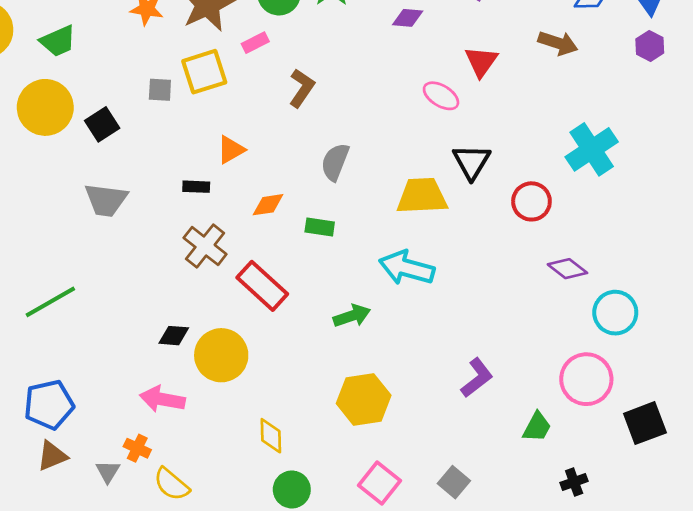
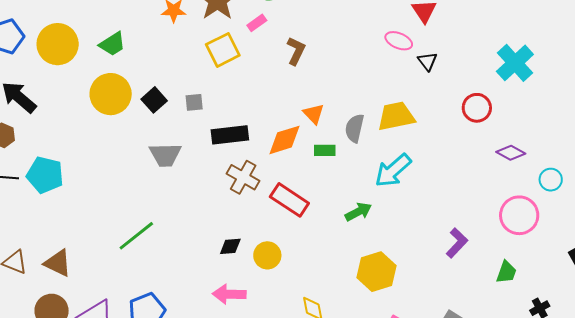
gray square: (160, 90) -> (194, 102), moved
orange triangle: (231, 150) -> (314, 114), moved, turned -35
gray semicircle: (335, 162) -> (355, 128), moved
black triangle: (472, 162) -> (427, 61), moved, size x0.7
black rectangle: (196, 187) -> (230, 135), size x1.8
orange diamond: (268, 205) -> (285, 140), size x1.5
cyan arrow: (407, 268) -> (393, 170), turned -48
cyan circle: (615, 313) -> (551, 180), size x0.7
yellow circle: (221, 355) -> (267, 255), size x0.7
pink circle: (586, 379) -> (519, 215), moved

